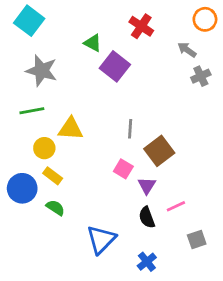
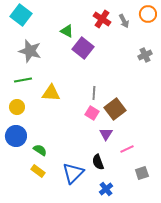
gray arrow: (187, 50) -> (124, 21), moved, turned -152
yellow circle: (44, 148) -> (17, 107), moved
pink square: (123, 169) -> (92, 113), moved
yellow rectangle: (53, 176) -> (38, 171), moved
black semicircle: (147, 217) -> (98, 162), moved

